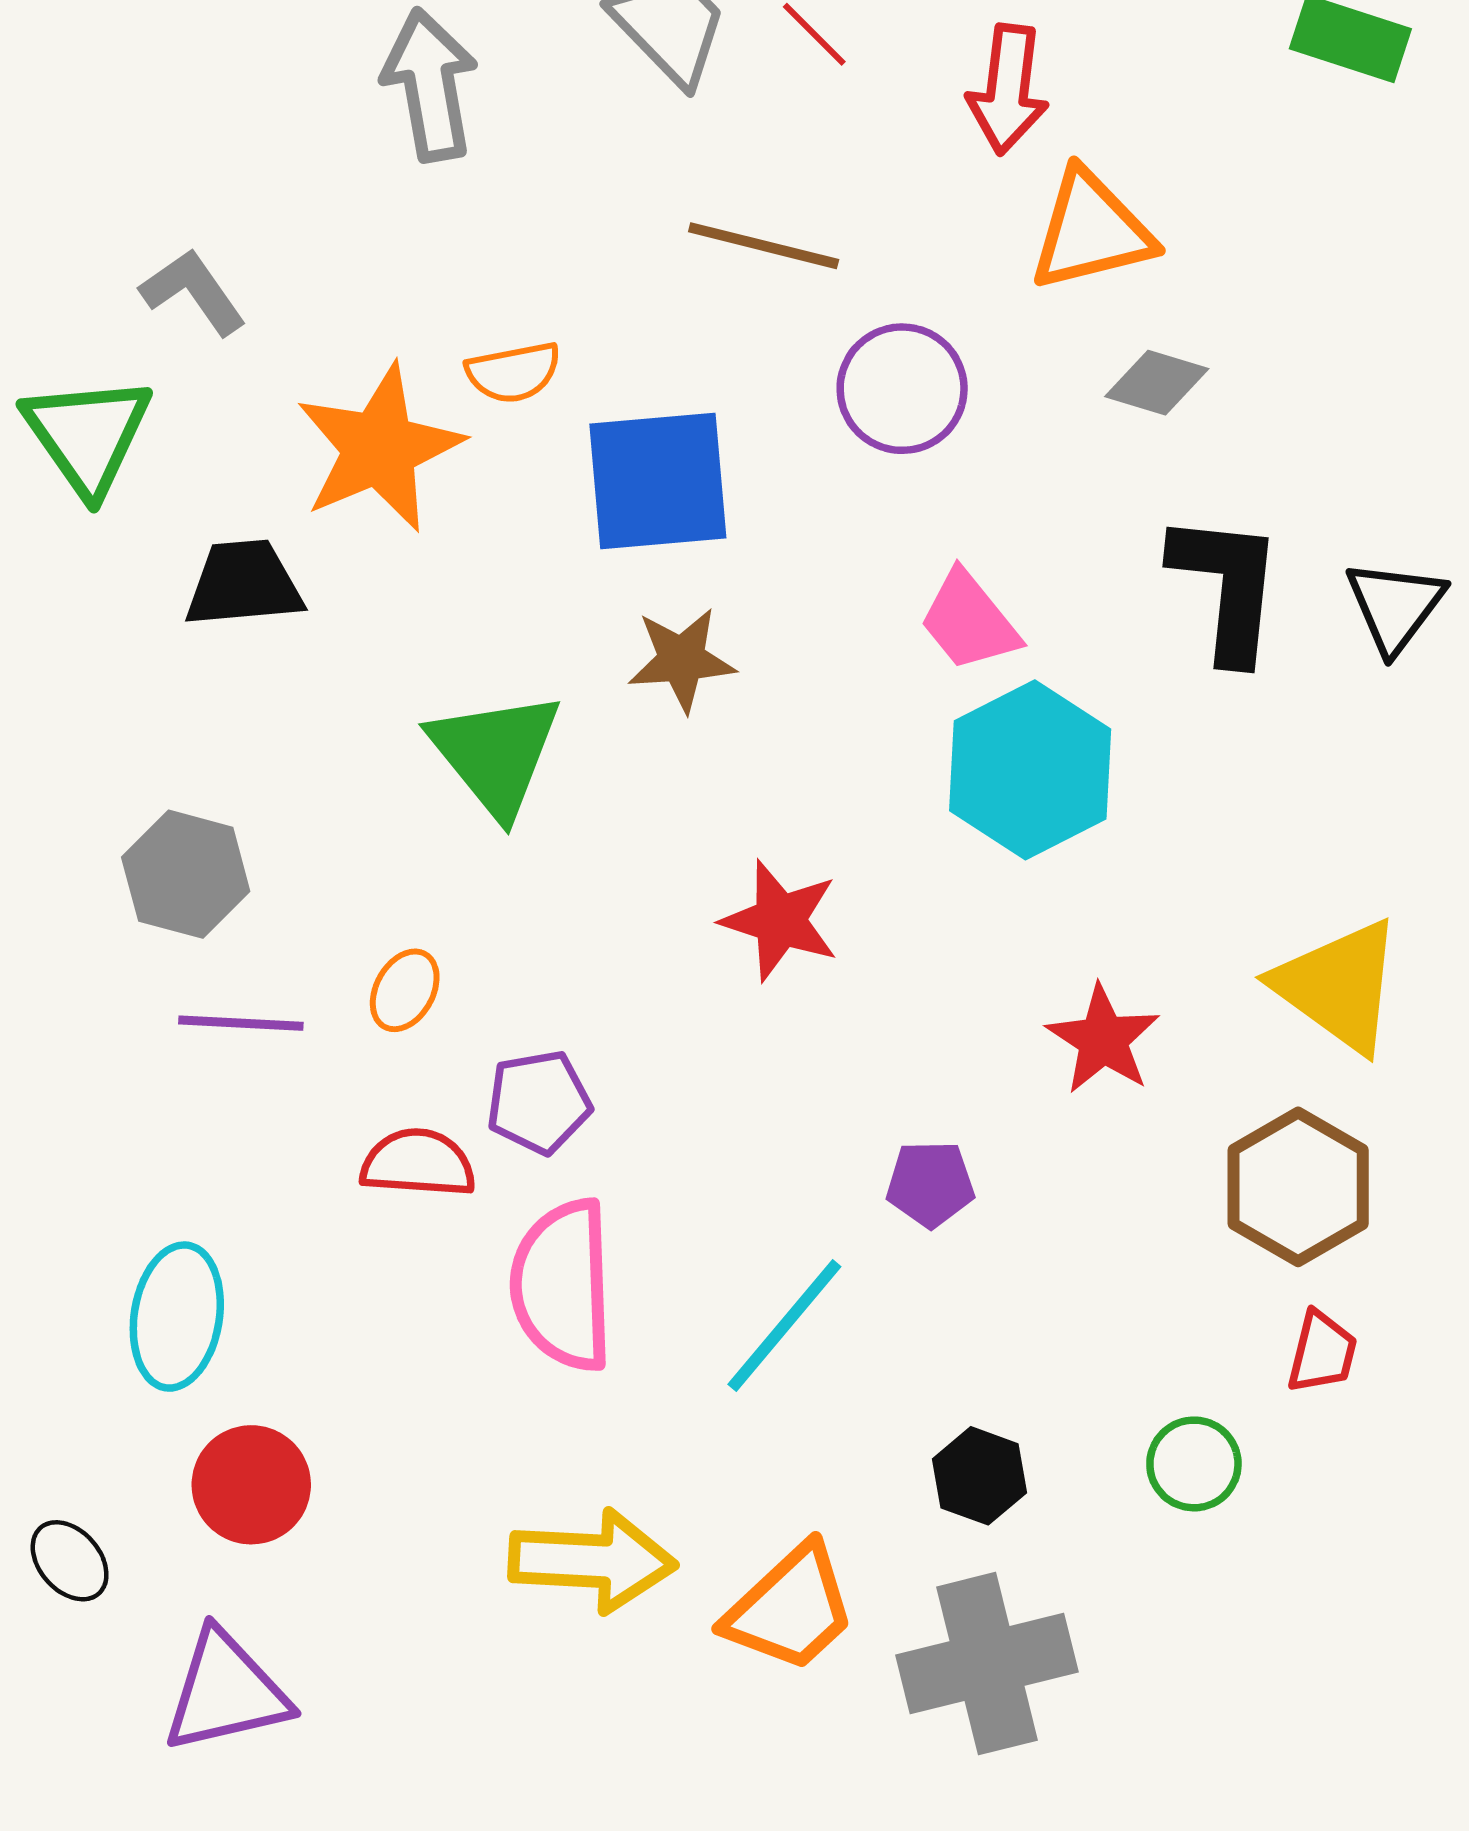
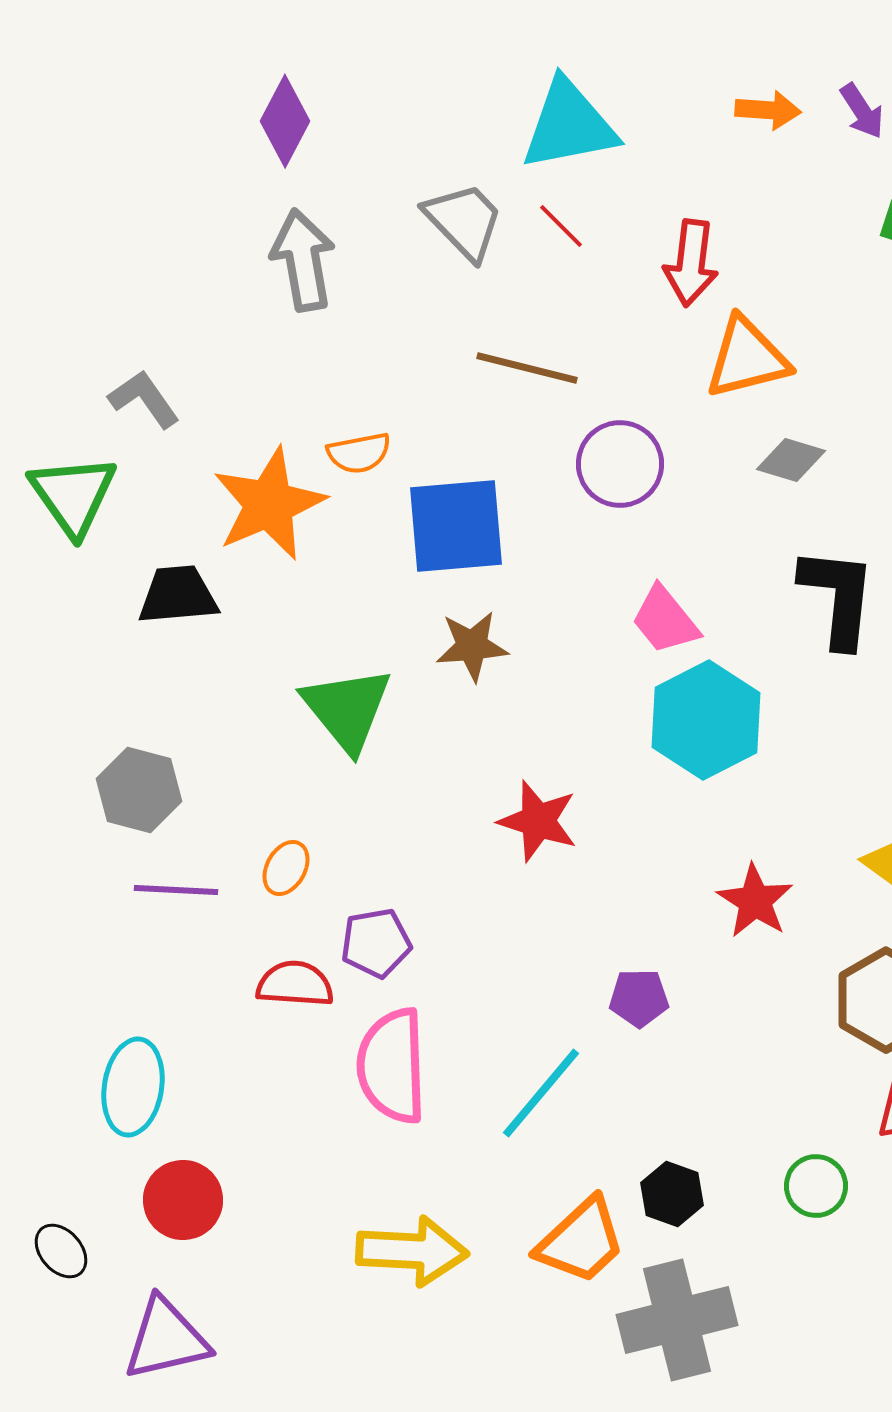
orange trapezoid: (790, 1608) -> (581, 1241), moved

